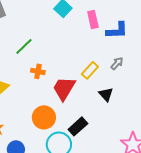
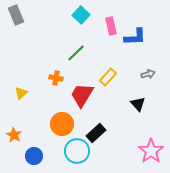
green line: (24, 46) -> (76, 53), moved
gray arrow: (117, 63) -> (148, 74), moved, turned 32
black triangle: (106, 94) -> (138, 104), moved

